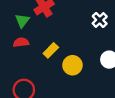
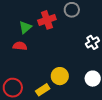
yellow rectangle: (51, 50) -> (43, 90), moved

